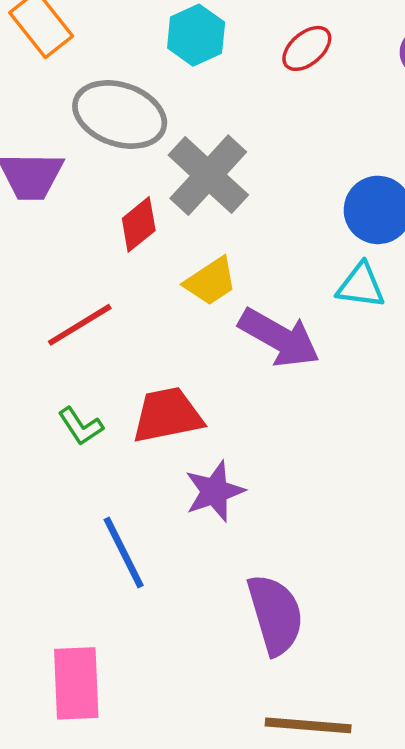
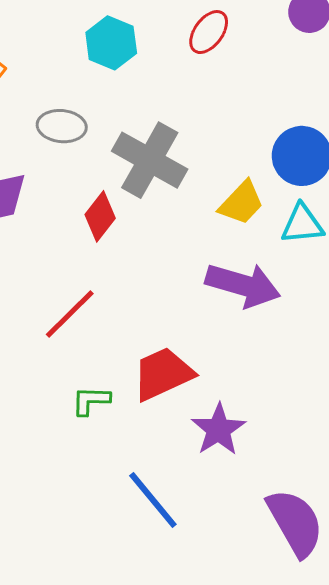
gray ellipse: (120, 115) -> (62, 126), size x0.6
yellow trapezoid: (211, 281) -> (241, 203), moved
green L-shape: (81, 426) -> (91, 401), turned 138

